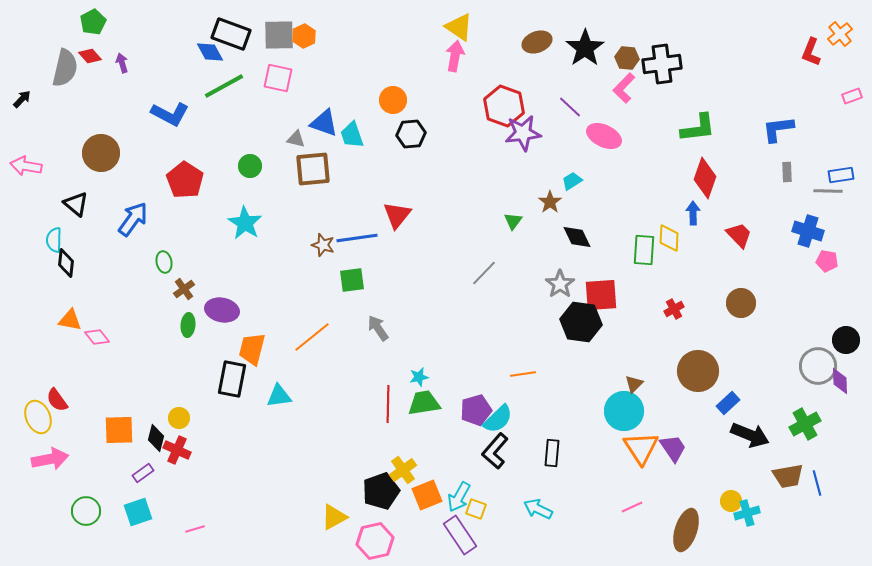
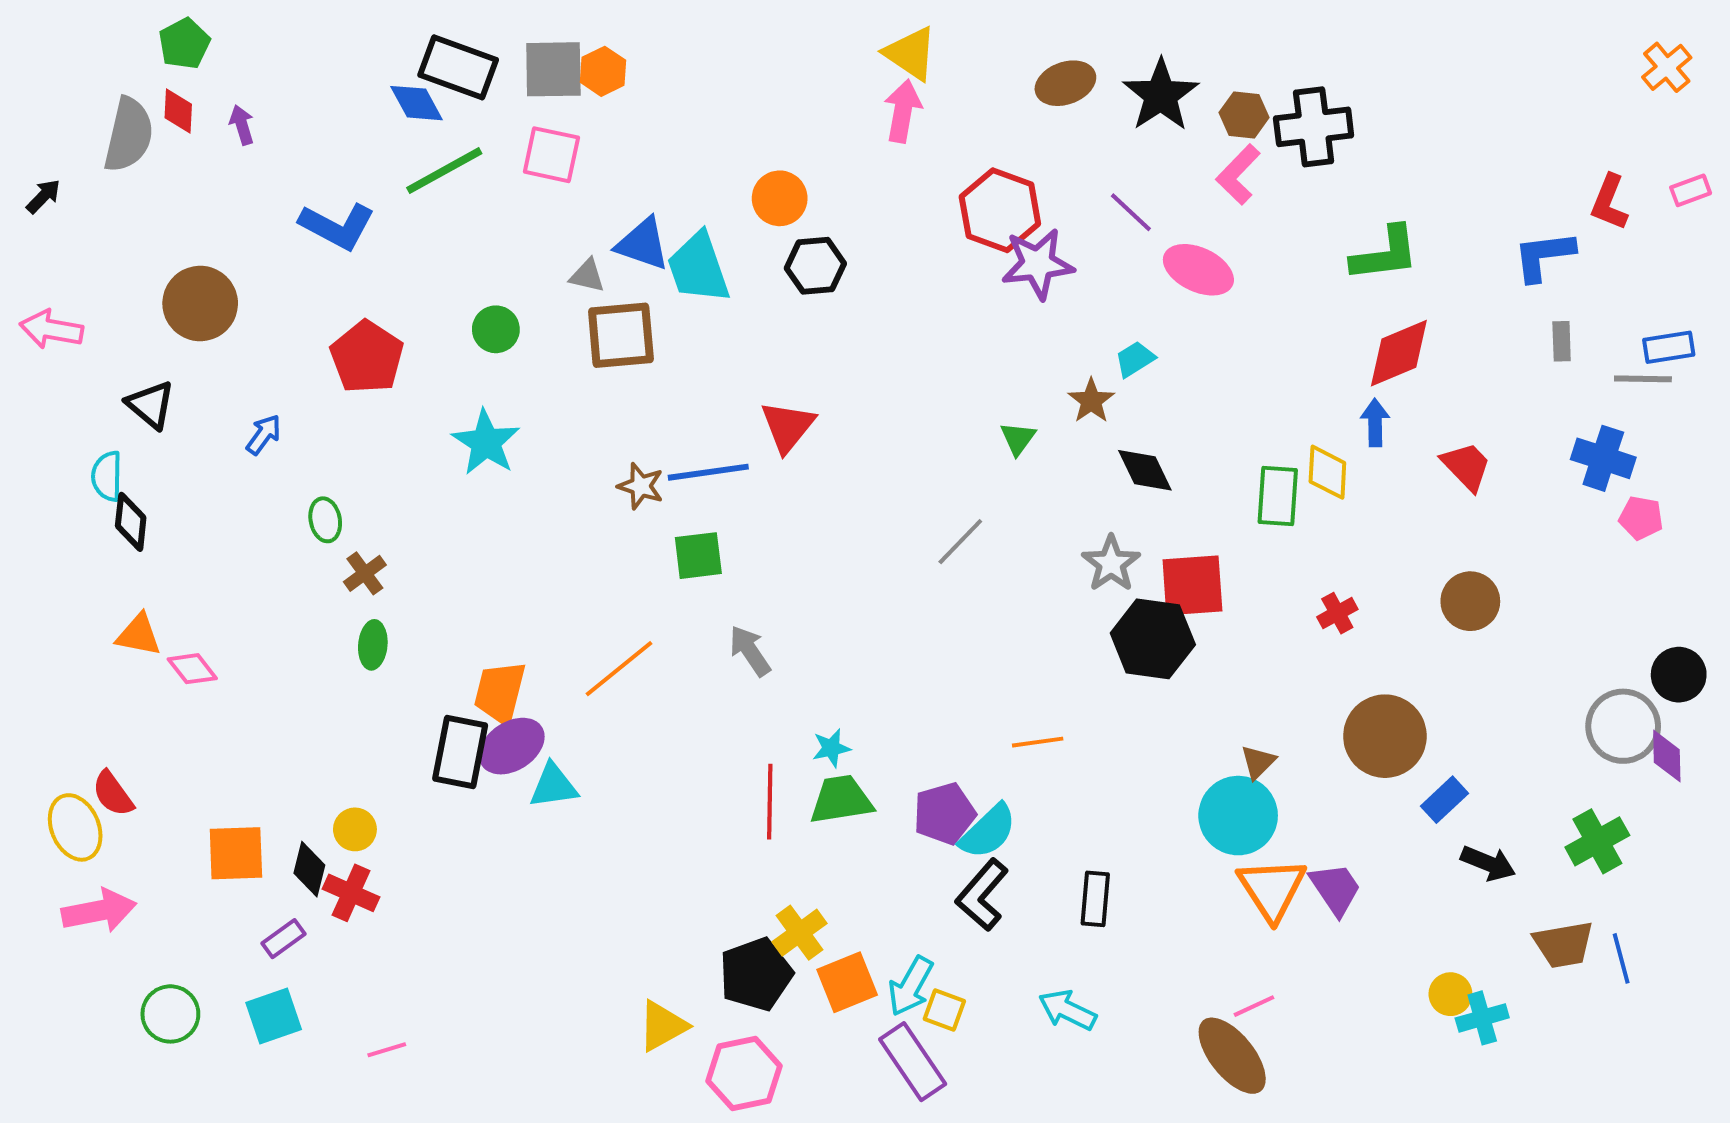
red L-shape: (811, 52) -> (1609, 202), moved
red diamond: (90, 56) -> (178, 111), turned 45
cyan trapezoid: (352, 135) -> (698, 268), size x1.4
red diamond: (705, 178) -> (1399, 353), turned 48
blue arrow: (133, 219) -> (264, 434), size x0.6
purple ellipse: (222, 310) -> (512, 746), moved, turned -44
black arrow: (750, 435) -> (1488, 863), size x0.7
brown ellipse: (686, 530) -> (1232, 1056), moved, turned -57

